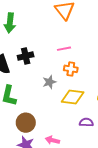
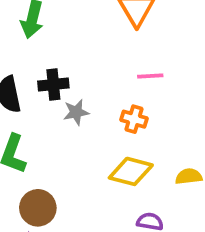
pink line: (64, 49) -> (150, 76), moved
gray star: (49, 82) -> (76, 112), moved

